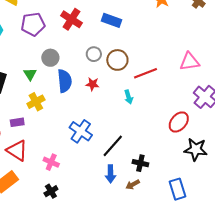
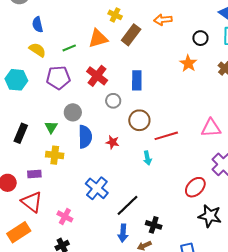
blue rectangle: (112, 20) -> (137, 80), turned 66
gray circle: (94, 54) -> (113, 101), moved
yellow cross: (36, 102) -> (55, 155), turned 30

